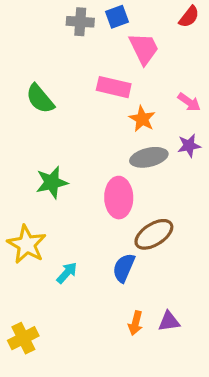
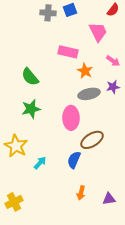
pink trapezoid: (144, 49) -> (98, 32), moved
green semicircle: (40, 99) -> (30, 77), moved
purple triangle: (169, 321) -> (109, 199), moved

